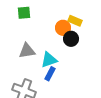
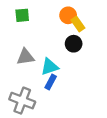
yellow rectangle: (75, 21) -> (78, 24), turned 32
orange circle: (63, 28) -> (68, 15), moved

